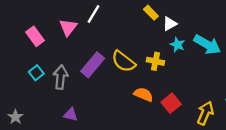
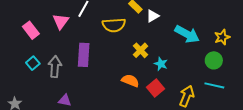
cyan star: (177, 45) -> (161, 64), moved
yellow semicircle: (123, 61) -> (114, 25), moved, turned -40
yellow cross: (155, 61) -> (140, 50), turned 35
purple rectangle: (93, 65) -> (84, 55), turned -35

